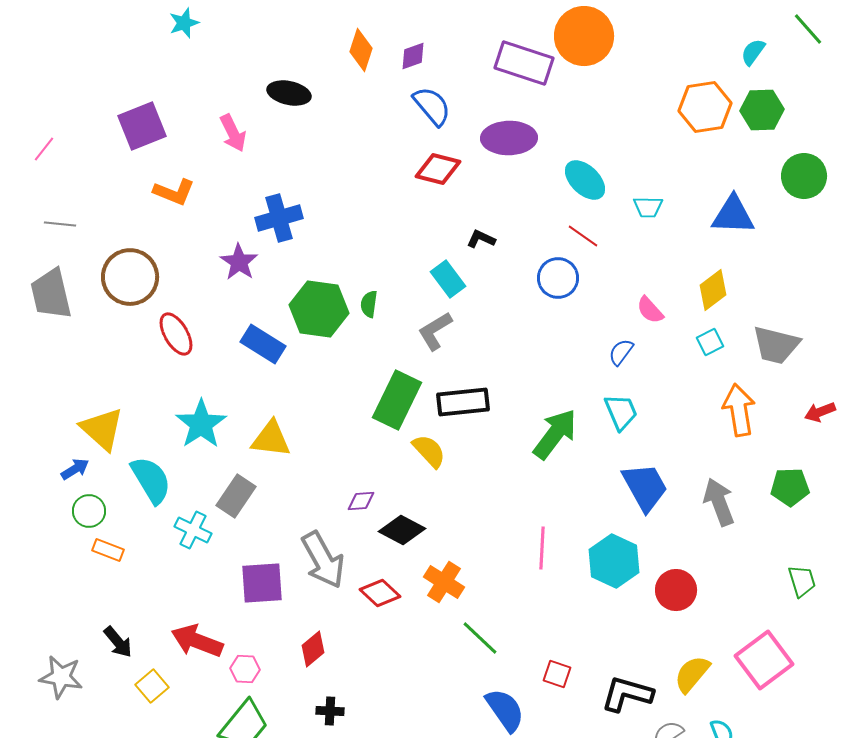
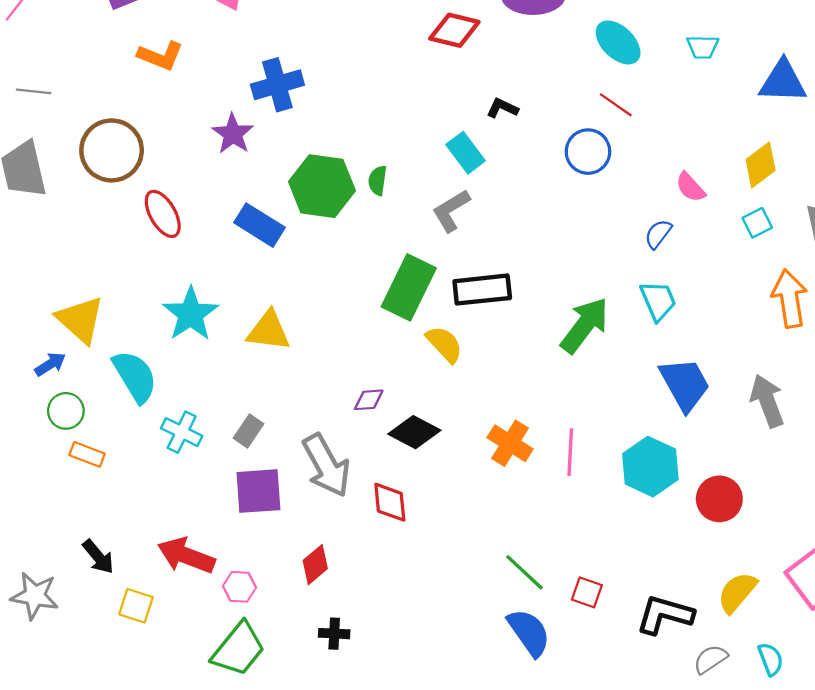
cyan trapezoid: (648, 207) -> (703, 47), moved
gray rectangle: (236, 496) -> (248, 431), moved, size x0.7
orange cross: (444, 582) -> (510, 443), moved
red diamond: (380, 593) -> (390, 502), turned 42
green line: (480, 638) -> (525, 572), moved
yellow square: (152, 686) -> (136, 606), turned -32

